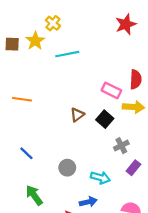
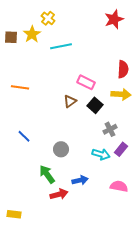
pink rectangle: (111, 90) -> (86, 82), moved
cyan arrow: (100, 178) -> (101, 154), moved
green arrow: (34, 195) -> (47, 174), moved

